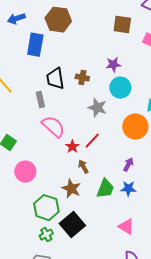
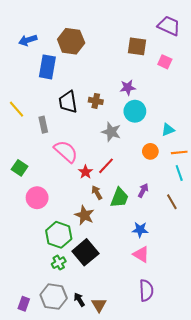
gray rectangle: (40, 100) -> (43, 125), moved
orange circle: (135, 127) -> (150, 151), size x0.6
green trapezoid: (105, 189) -> (119, 198), moved
blue star: (128, 189) -> (140, 230), moved

